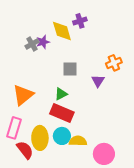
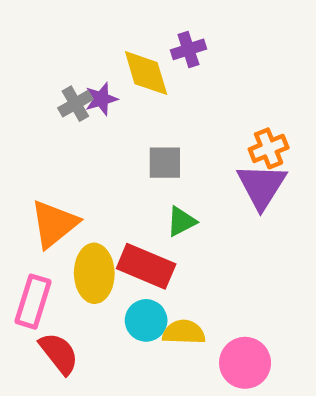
purple triangle: (98, 81) -> (262, 186), moved, size x1.6
green triangle: (61, 94) -> (181, 221), moved
yellow ellipse: (40, 138) -> (94, 273), moved

